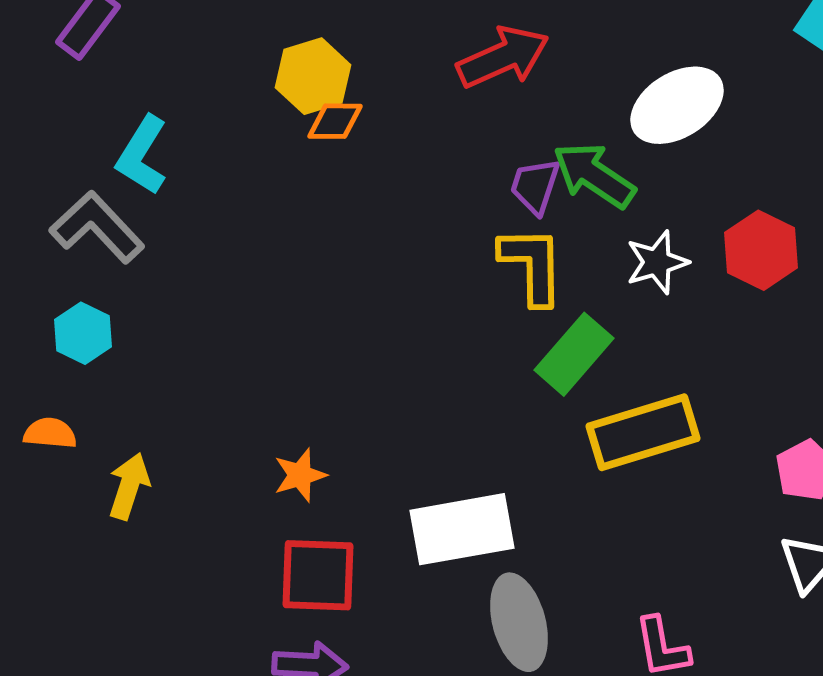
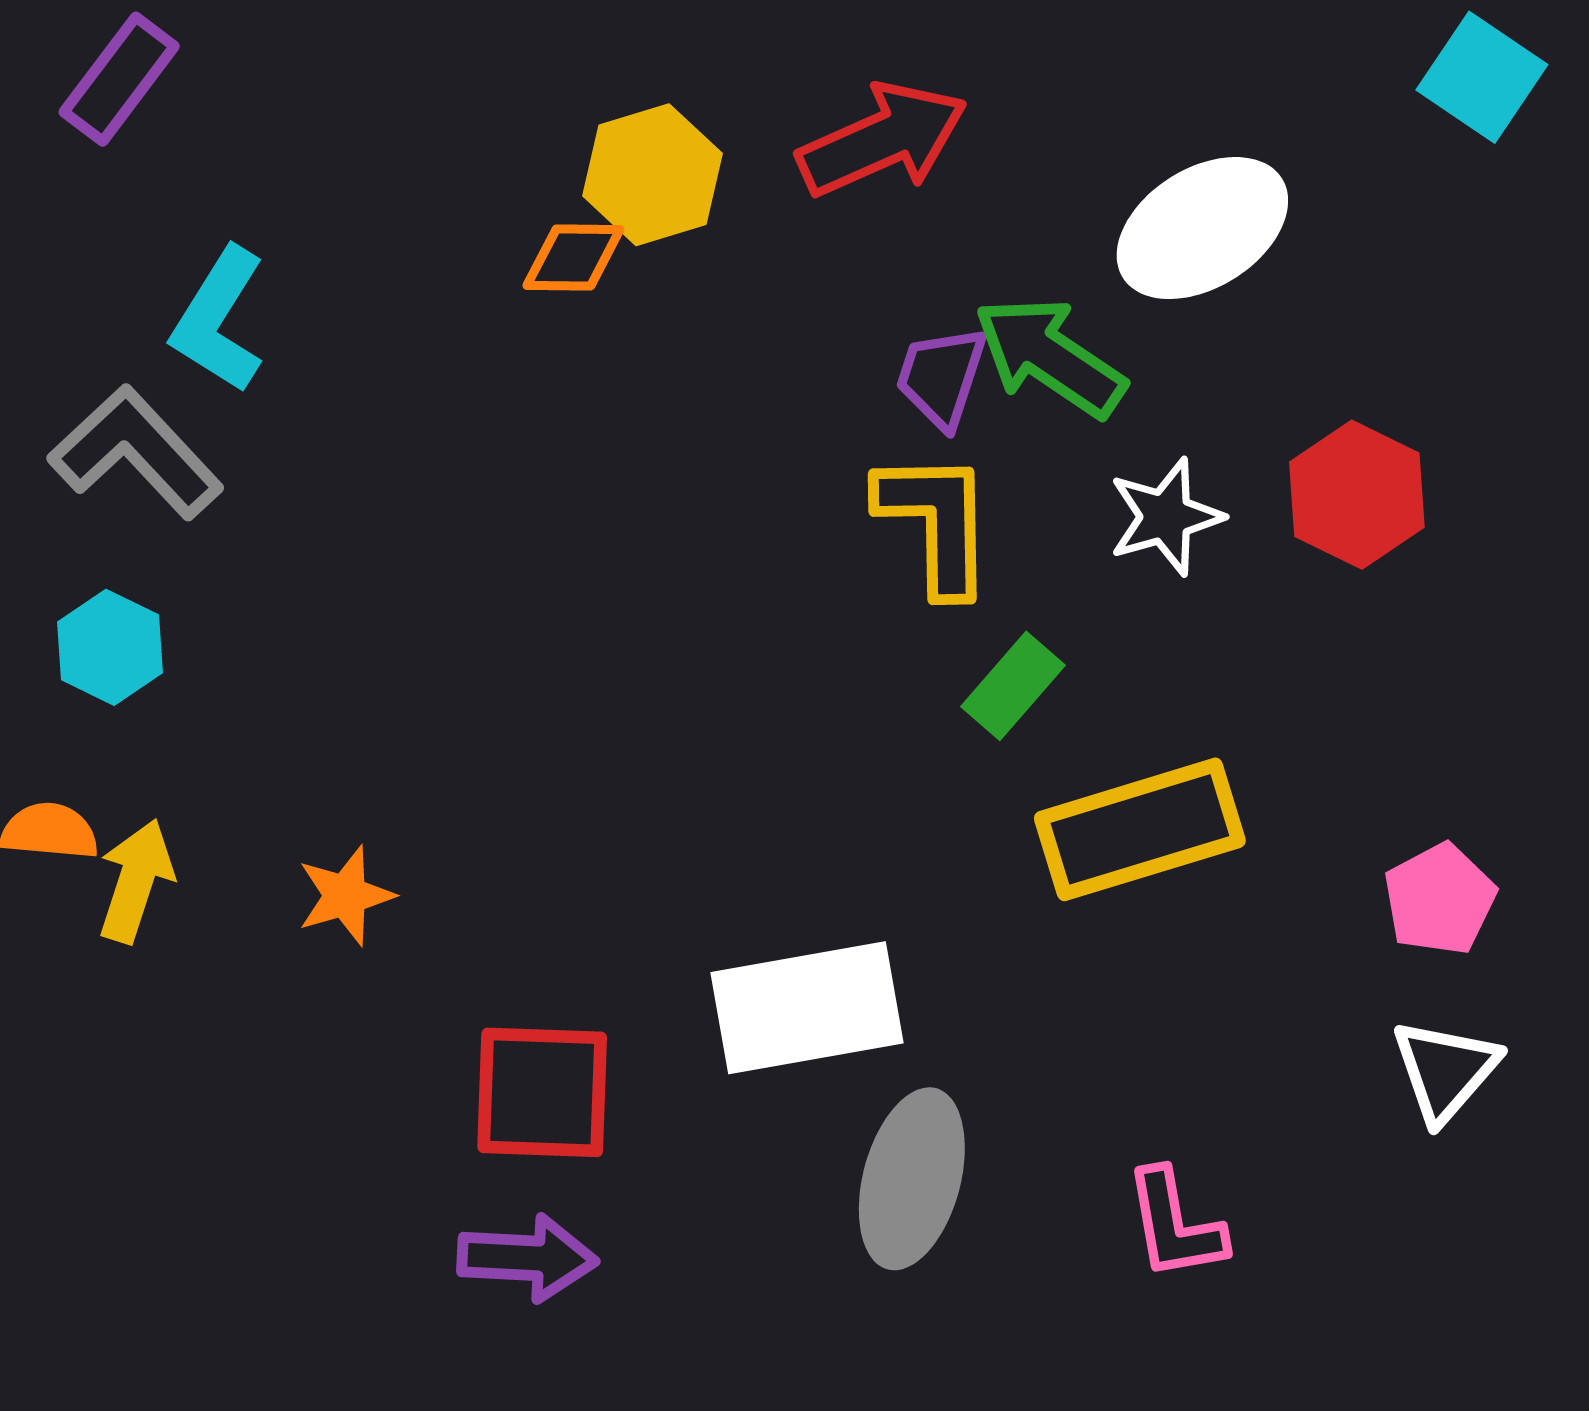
yellow hexagon: (313, 76) -> (653, 175), moved
green rectangle: (574, 354) -> (1013, 686), size x0.7
orange star: (300, 475) -> (345, 896), moved
yellow arrow: (129, 486) -> (136, 881), moved
gray ellipse: (519, 622) -> (912, 1179), turned 30

